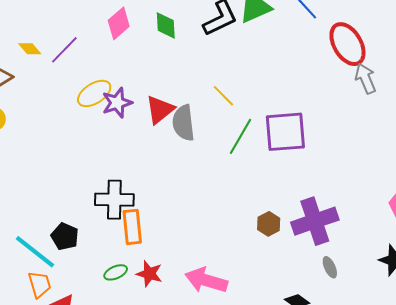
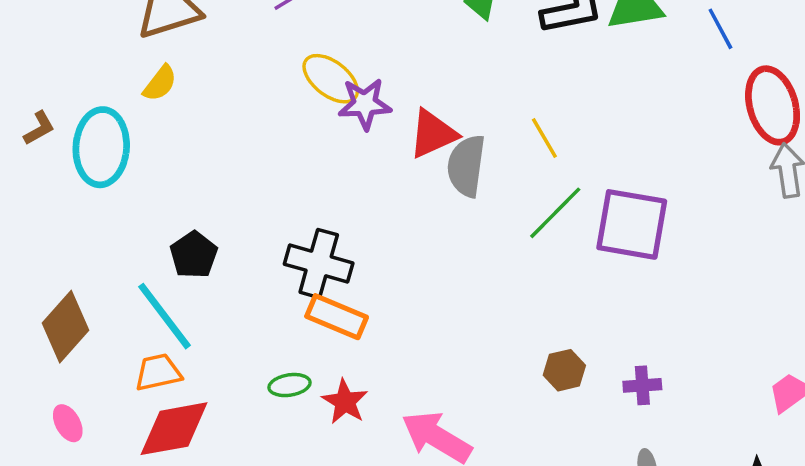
yellow ellipse: (94, 93) -> (331, 79), turned 56
purple cross: (315, 221) -> (642, 385), size x0.5
orange rectangle: (132, 227) -> (337, 317), turned -76
black pentagon: (65, 236) -> (194, 255), moved
orange trapezoid: (40, 284) -> (158, 372), turned -100

